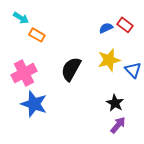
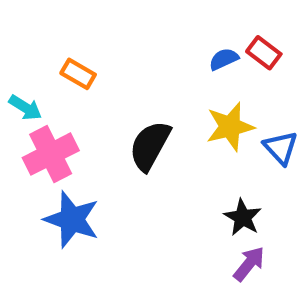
cyan arrow: (21, 18) -> (25, 108), moved

